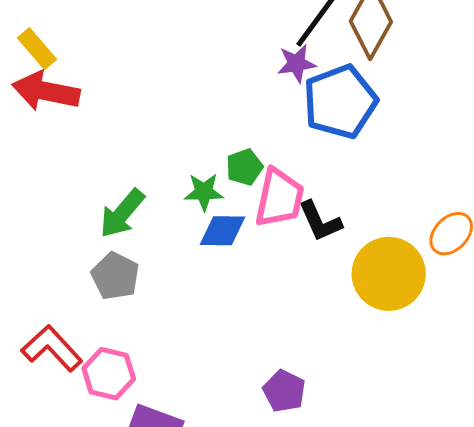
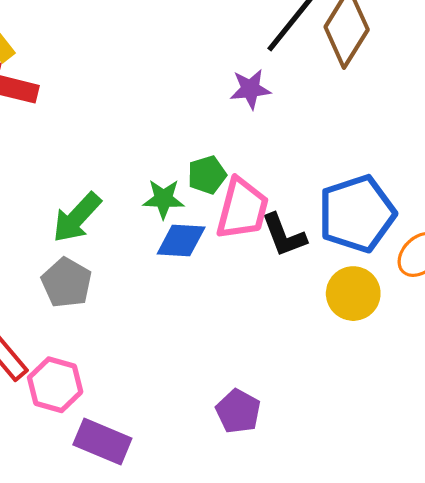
purple star: (297, 63) -> (250, 89), moved
blue pentagon: (340, 102) -> (357, 214), moved
yellow circle: (389, 274) -> (353, 294), size x0.7

